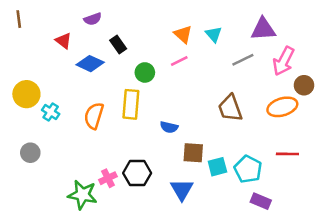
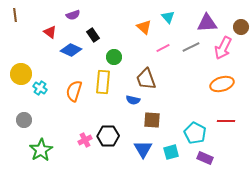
cyan triangle: (214, 34) -> (168, 17), moved
pink line: (179, 61) -> (163, 48), moved
brown circle: (304, 85) -> (241, 27), moved
brown trapezoid: (230, 108) -> (146, 79), moved
cyan square: (217, 167) -> (171, 152), moved
green star: (82, 195) -> (41, 150), moved, turned 30

